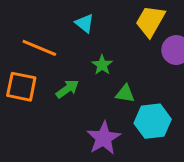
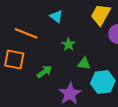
green arrow: (67, 89) -> (44, 72), moved

